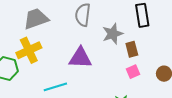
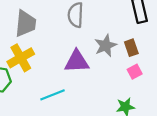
gray trapezoid: (36, 19) -> (26, 23), turned 120
gray star: (113, 34) -> (106, 45), moved

